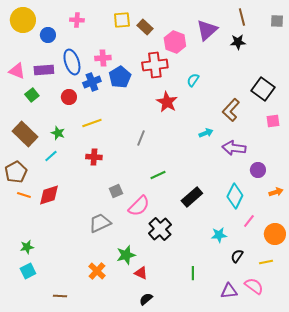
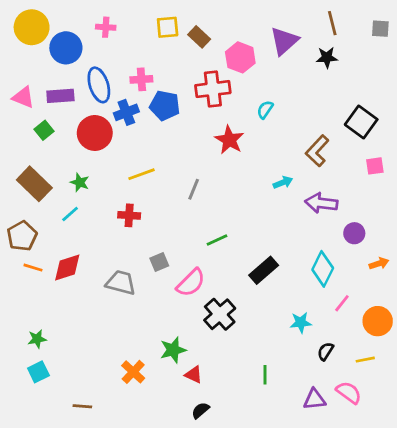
blue circle: (48, 35) -> (66, 48), size x1.5
blue pentagon: (120, 77) -> (165, 106), turned -30
red circle: (69, 97) -> (95, 133), size x1.6
yellow line: (92, 123) -> (141, 174), moved
gray trapezoid: (100, 223) -> (121, 283), moved, turned 40

